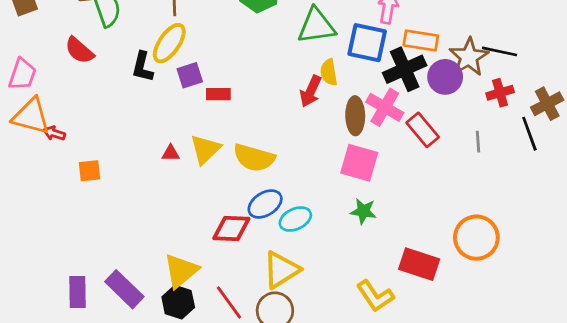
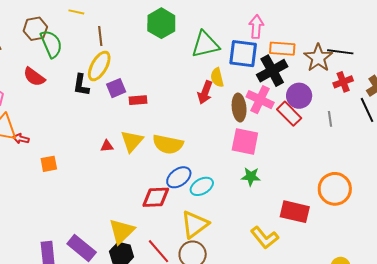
purple circle: (445, 77) -> (299, 96), moved

